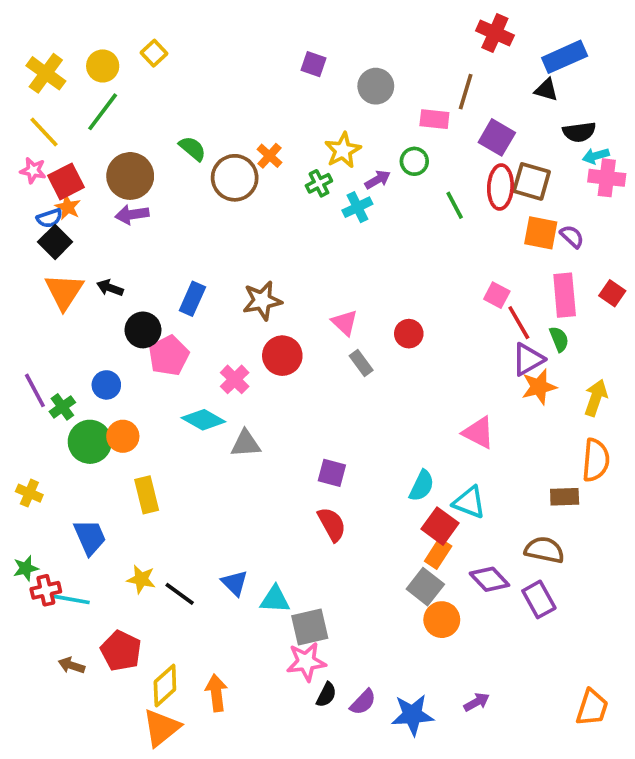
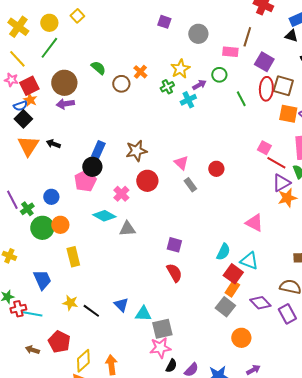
brown circle: (235, 178) -> (121, 84), size x0.7
red line: (519, 323) -> (276, 163), turned -30
black circle: (143, 330) -> (92, 167), moved
orange circle: (442, 620) -> (241, 338), moved

